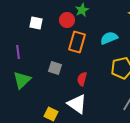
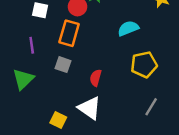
orange rectangle: (77, 42) -> (69, 33), moved
purple line: (18, 52) -> (32, 45), moved

